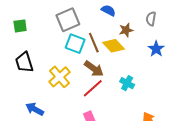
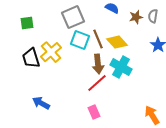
brown star: (126, 30) -> (136, 17), moved
brown arrow: (94, 69) -> (98, 64), turned 48
yellow cross: (60, 77) -> (51, 52), moved
cyan cross: (127, 83) -> (121, 67), moved, size x1.5

